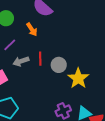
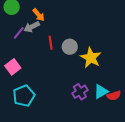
gray arrow: (21, 61) -> (32, 27), moved

